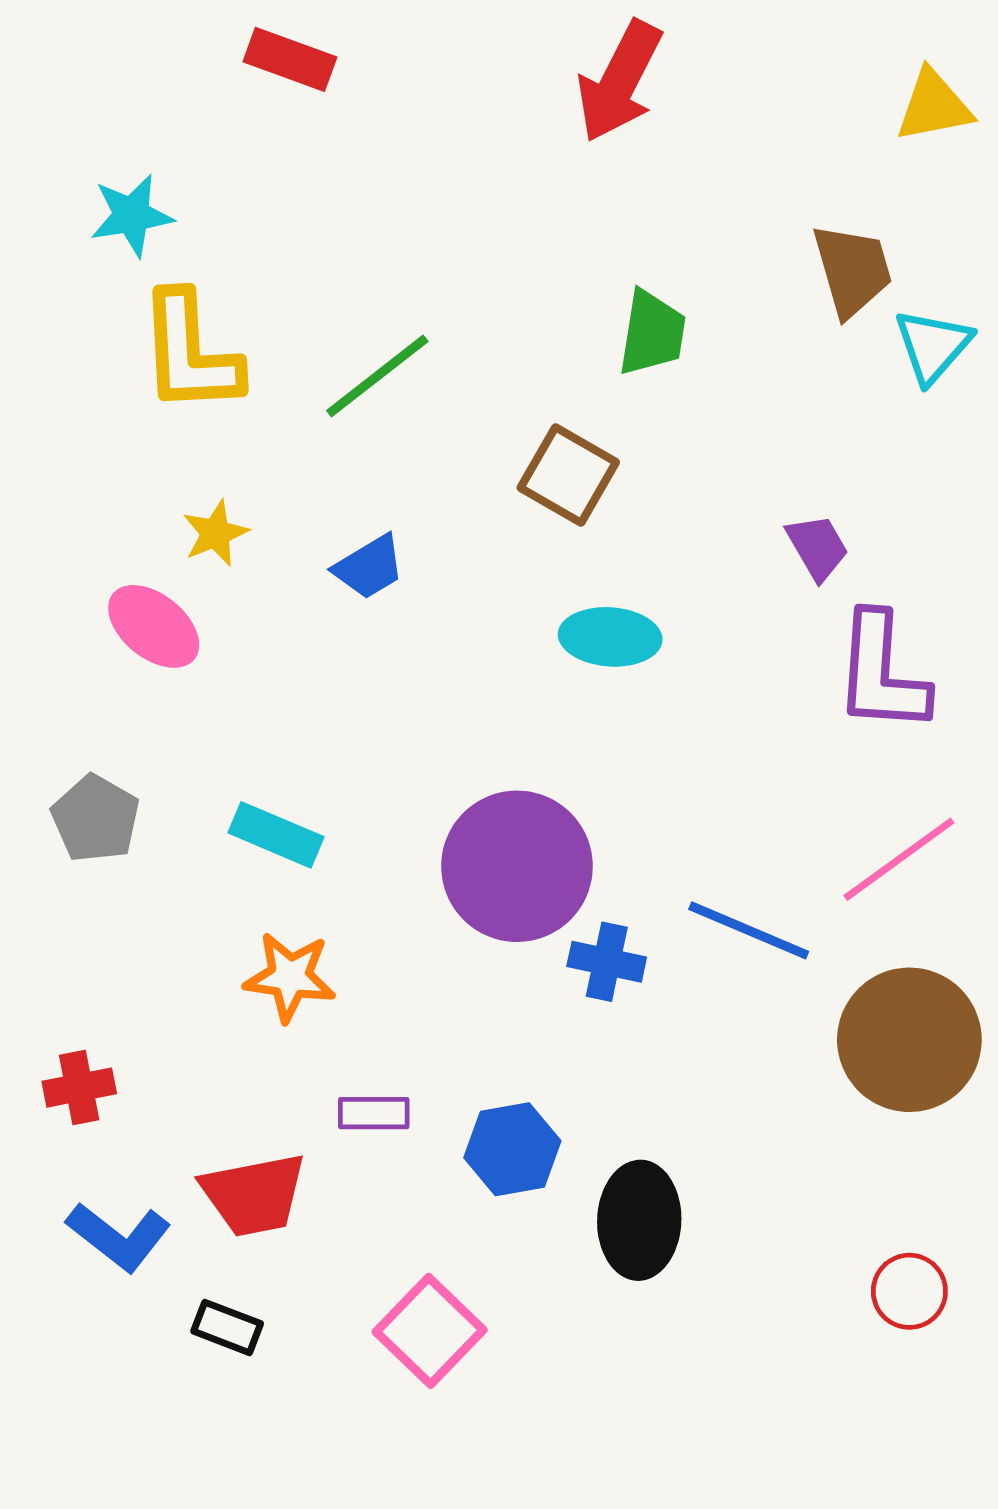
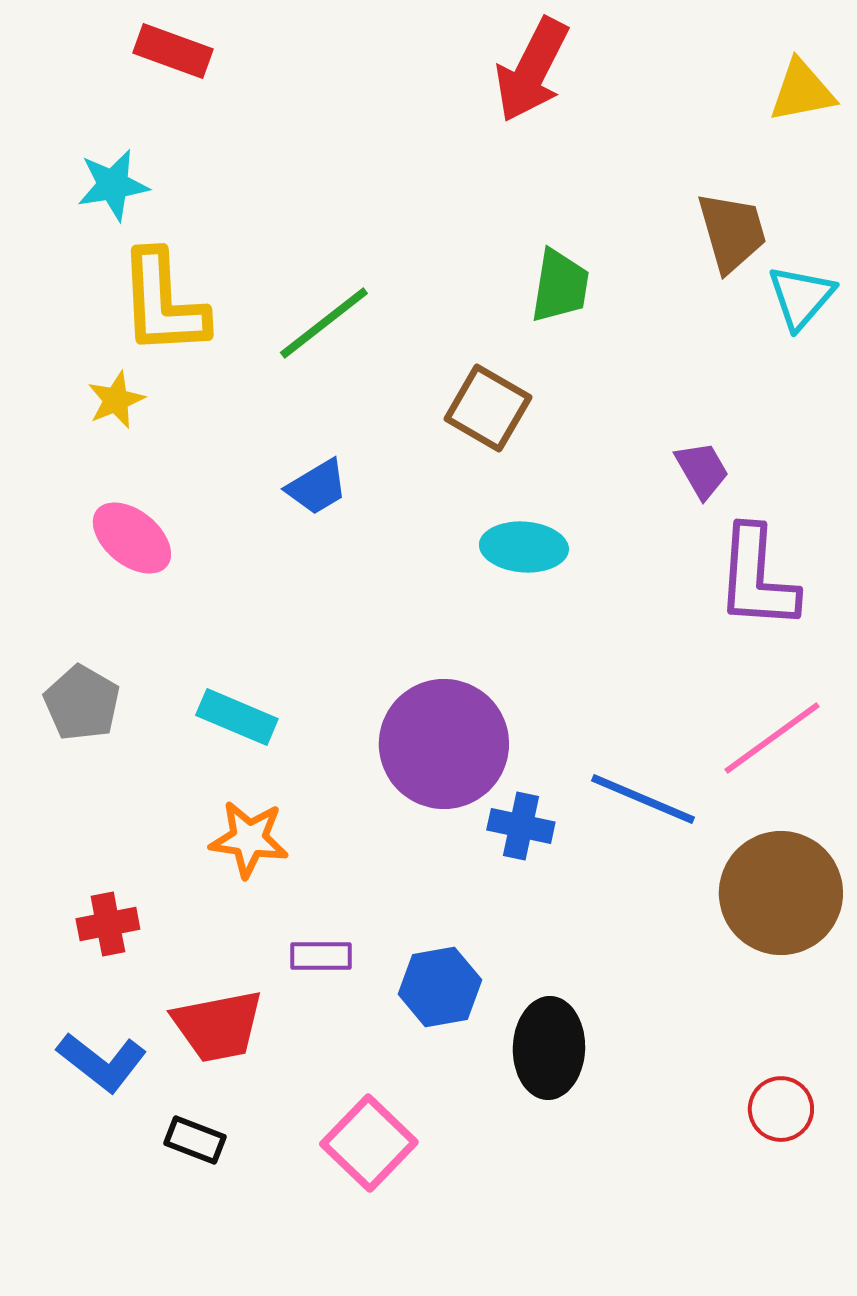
red rectangle: (290, 59) -> (173, 51), moved
yellow star: (215, 533) -> (116, 400), moved
red cross: (79, 1088) -> (108, 924), moved

